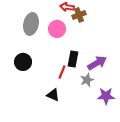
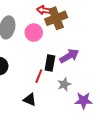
brown cross: (79, 15) -> (56, 18), size x1.5
purple arrow: (97, 63) -> (69, 56), moved

